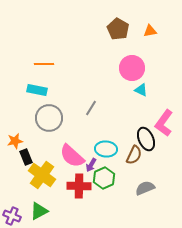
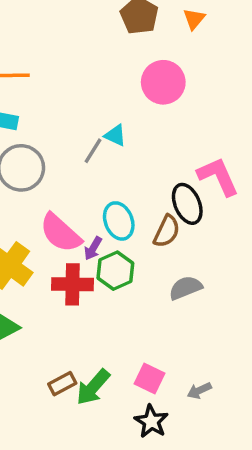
orange triangle: (150, 31) -> (194, 19), turned -40
cyan triangle: (141, 90) -> (115, 135), moved
pink L-shape: (164, 123) -> (218, 176), turned 120
cyan ellipse: (106, 149) -> (119, 221), turned 65

